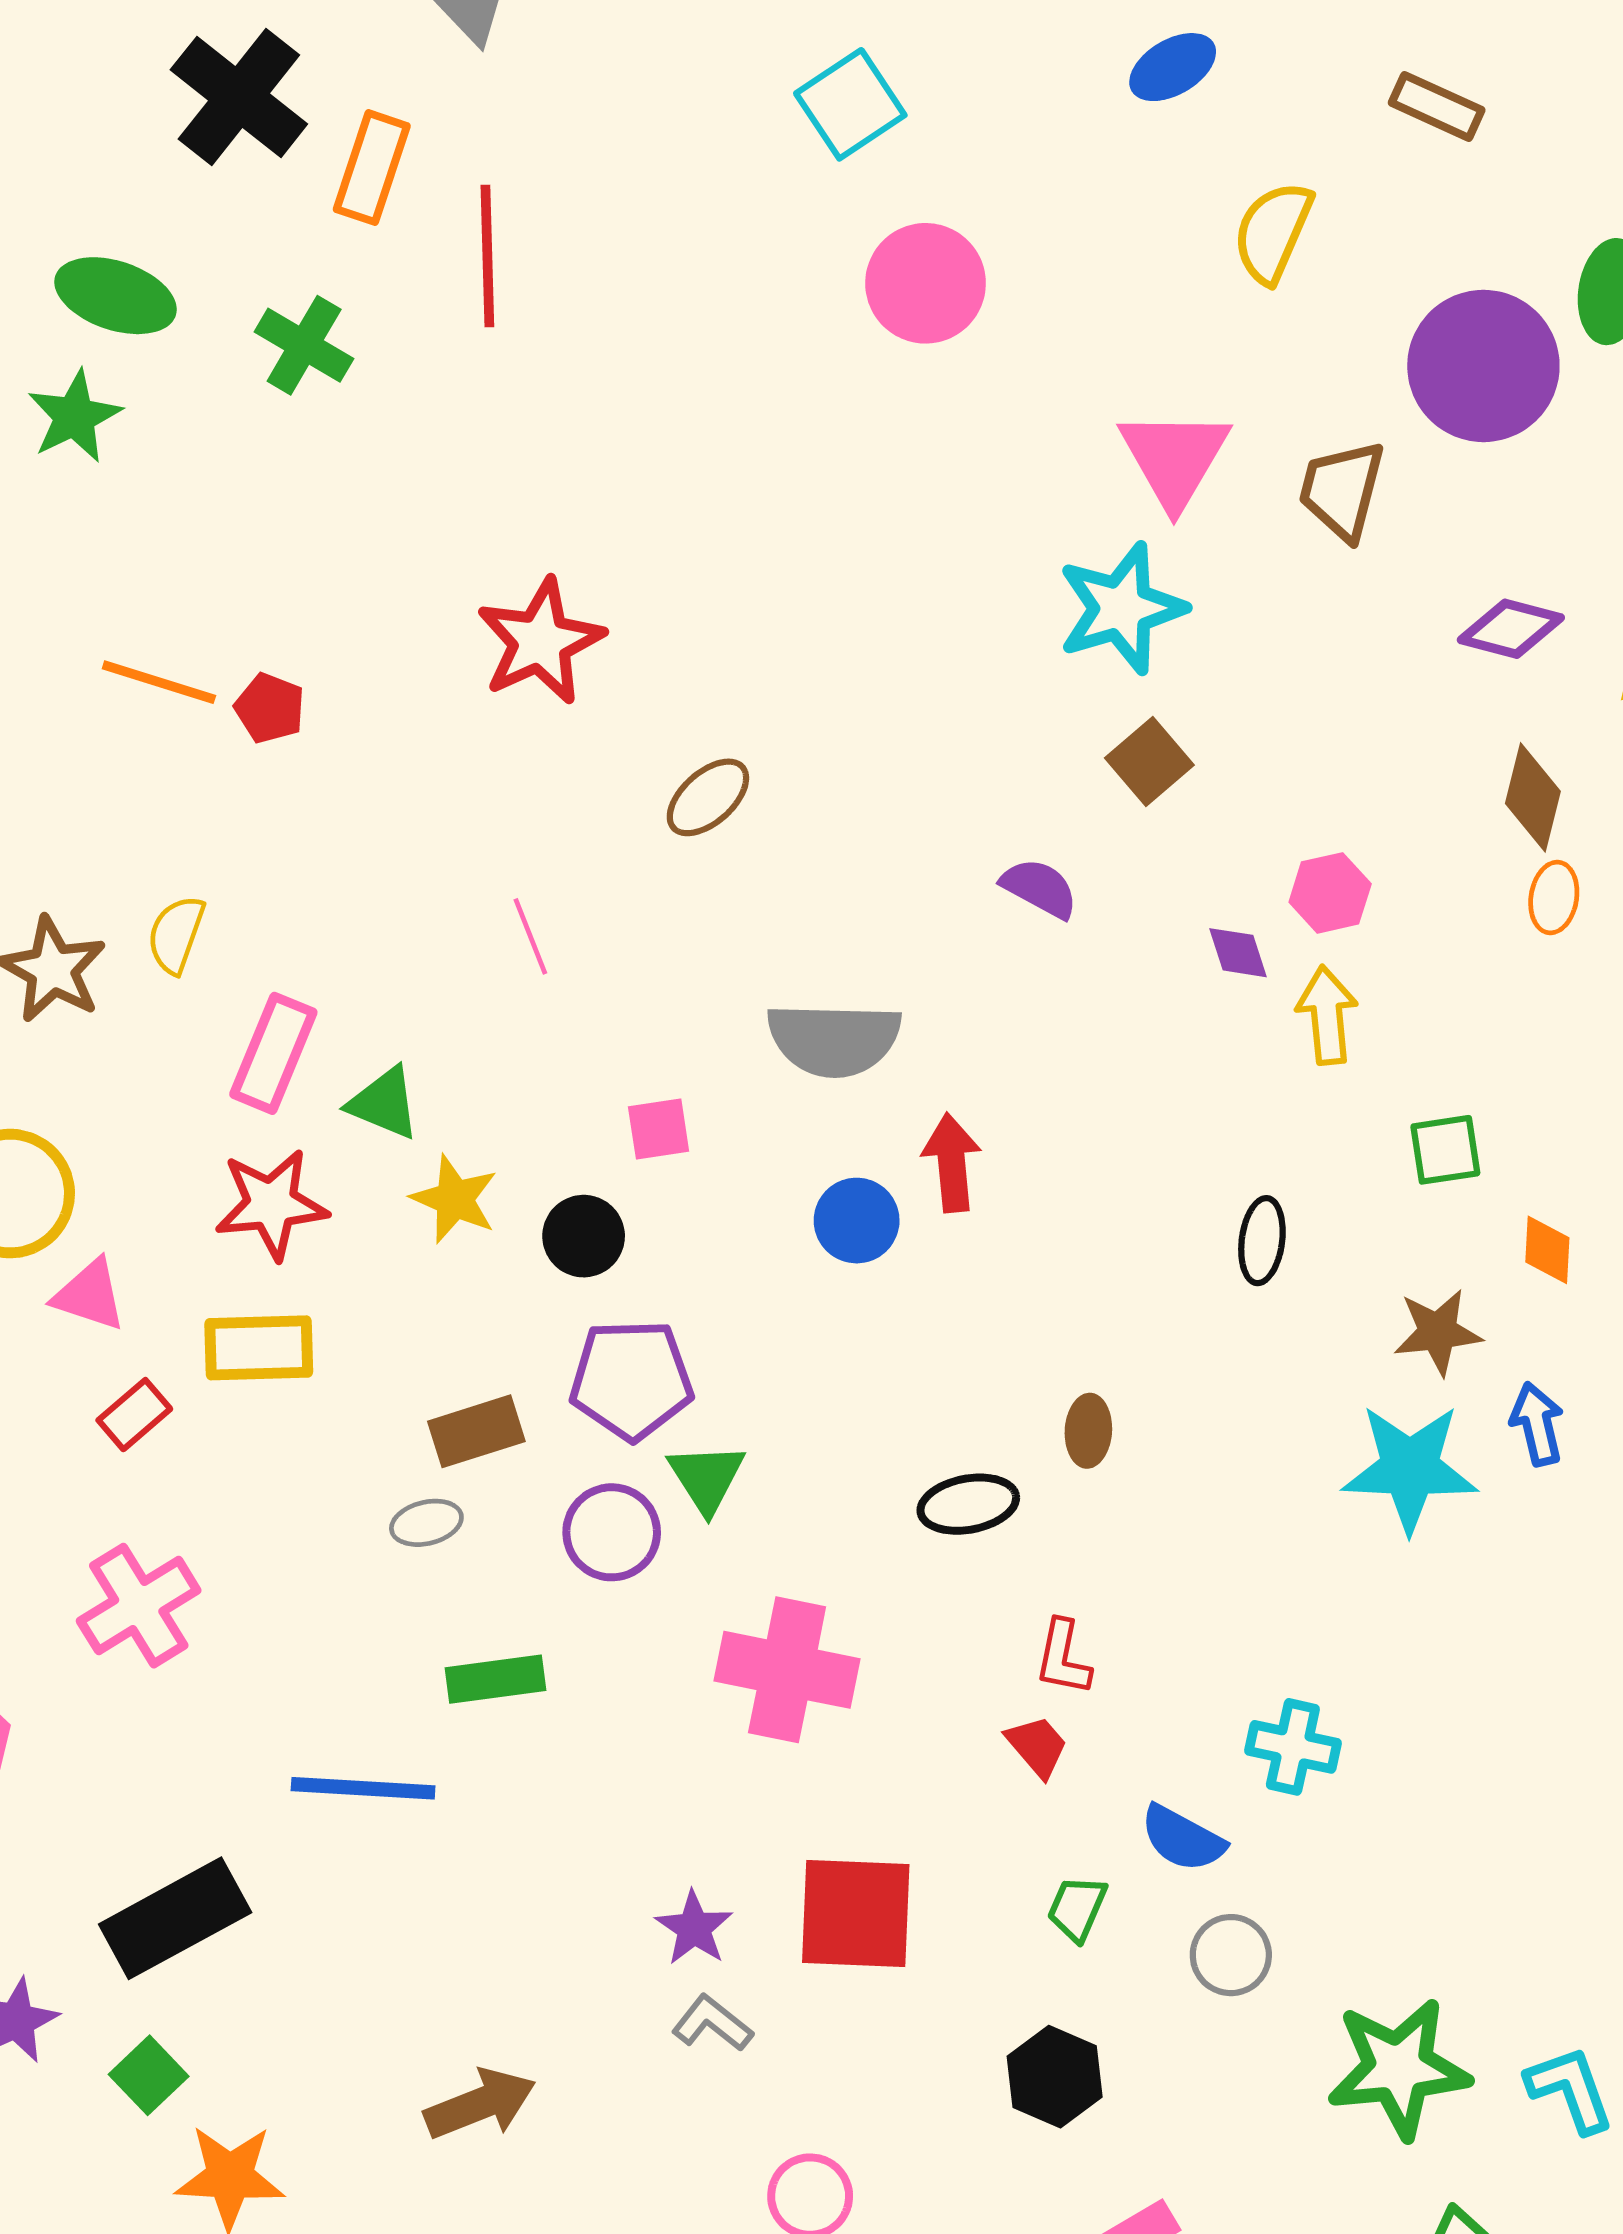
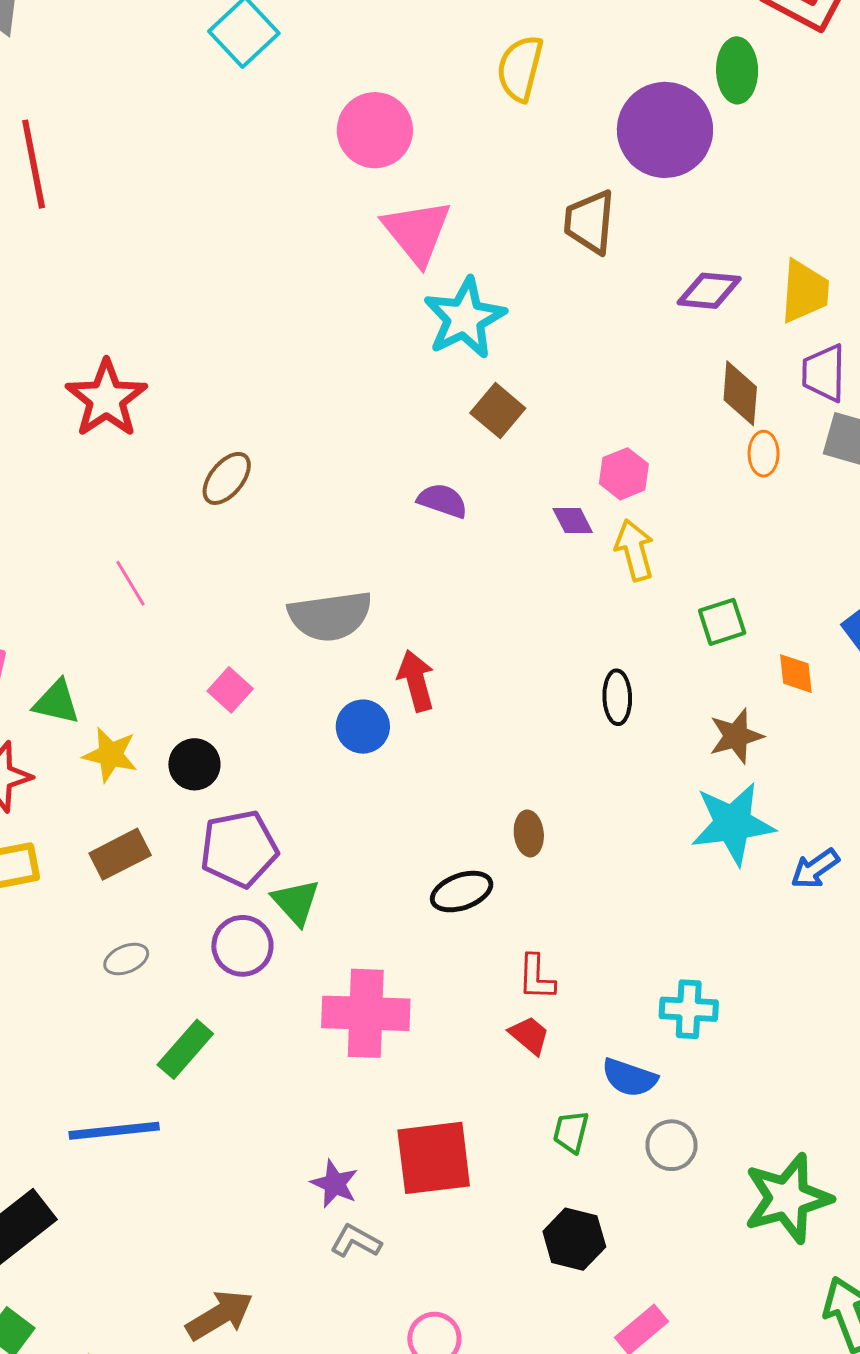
pink circle: (926, 283) -> (375, 130), moved
pink triangle: (1174, 458) -> (417, 232), moved
pink square: (659, 1129) -> (230, 690), turned -30
blue arrow: (1537, 1424) -> (815, 869), moved, turned -102
brown rectangle: (476, 1431) -> (120, 854), moved
green rectangle: (495, 1679) -> (185, 1049), turned -32

